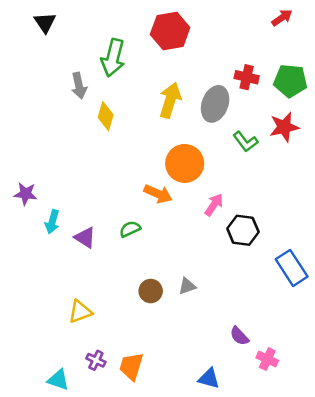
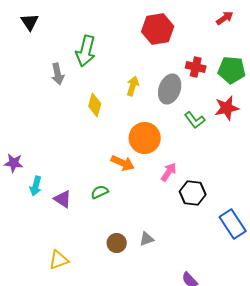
red hexagon: (170, 31) -> (158, 29), moved
yellow arrow: (170, 100) -> (133, 86), size x0.7
yellow diamond: (106, 116) -> (95, 105), moved

